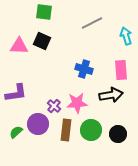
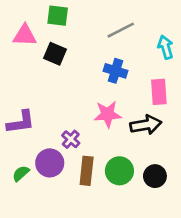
pink triangle: (19, 46) -> (25, 35), moved
blue cross: (84, 69) -> (115, 71), moved
pink star: (77, 103) -> (108, 114), moved

